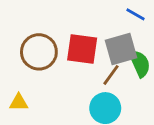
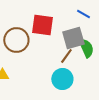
red square: (82, 49) -> (42, 25), moved

